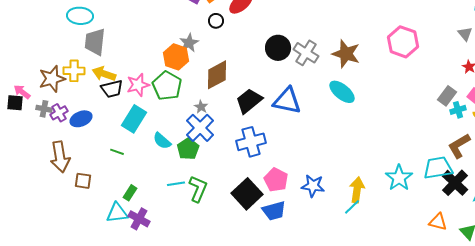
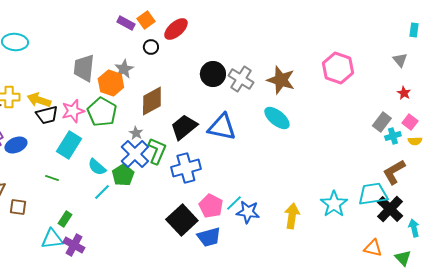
gray trapezoid: (95, 42) -> (84, 68), moved
cyan line: (176, 184) -> (102, 192), moved, turned -36
green L-shape: (198, 189) -> (157, 151), moved
cyan line: (352, 207) -> (234, 203), moved

